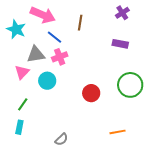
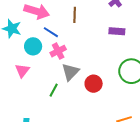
gray triangle: (36, 54) -> (70, 72), moved, turned -30
cyan circle: (47, 81) -> (33, 46), moved
green line: (23, 104) -> (54, 90), moved

